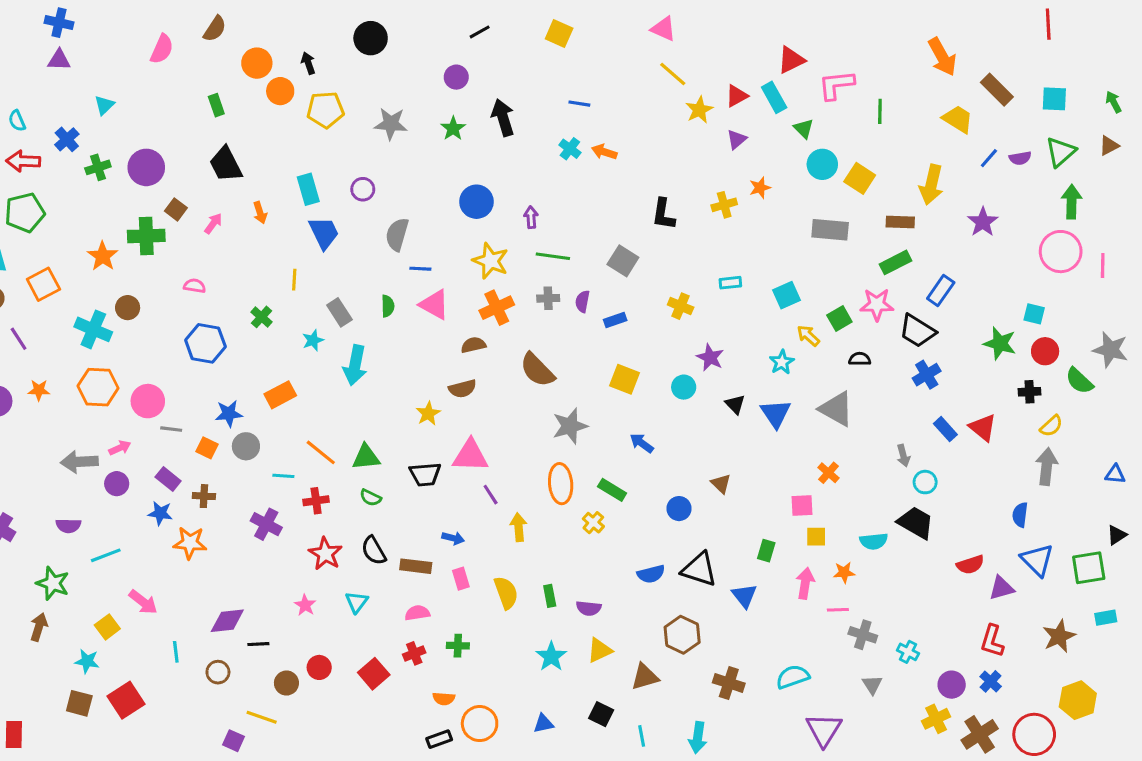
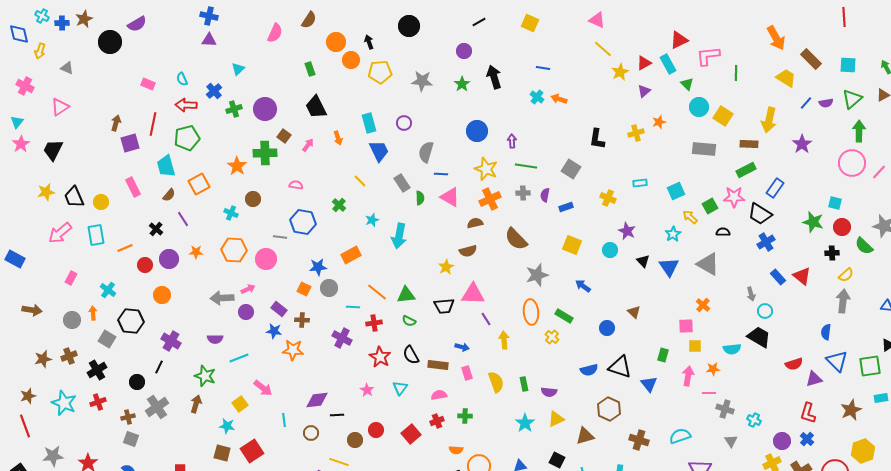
pink line: (1103, 266) -> (879, 172), turned 42
yellow line: (294, 280) -> (360, 181), turned -48
gray rectangle: (339, 312) -> (402, 183), moved
cyan cross: (93, 329) -> (231, 213), size x0.6
gray line: (171, 429) -> (280, 237), moved

